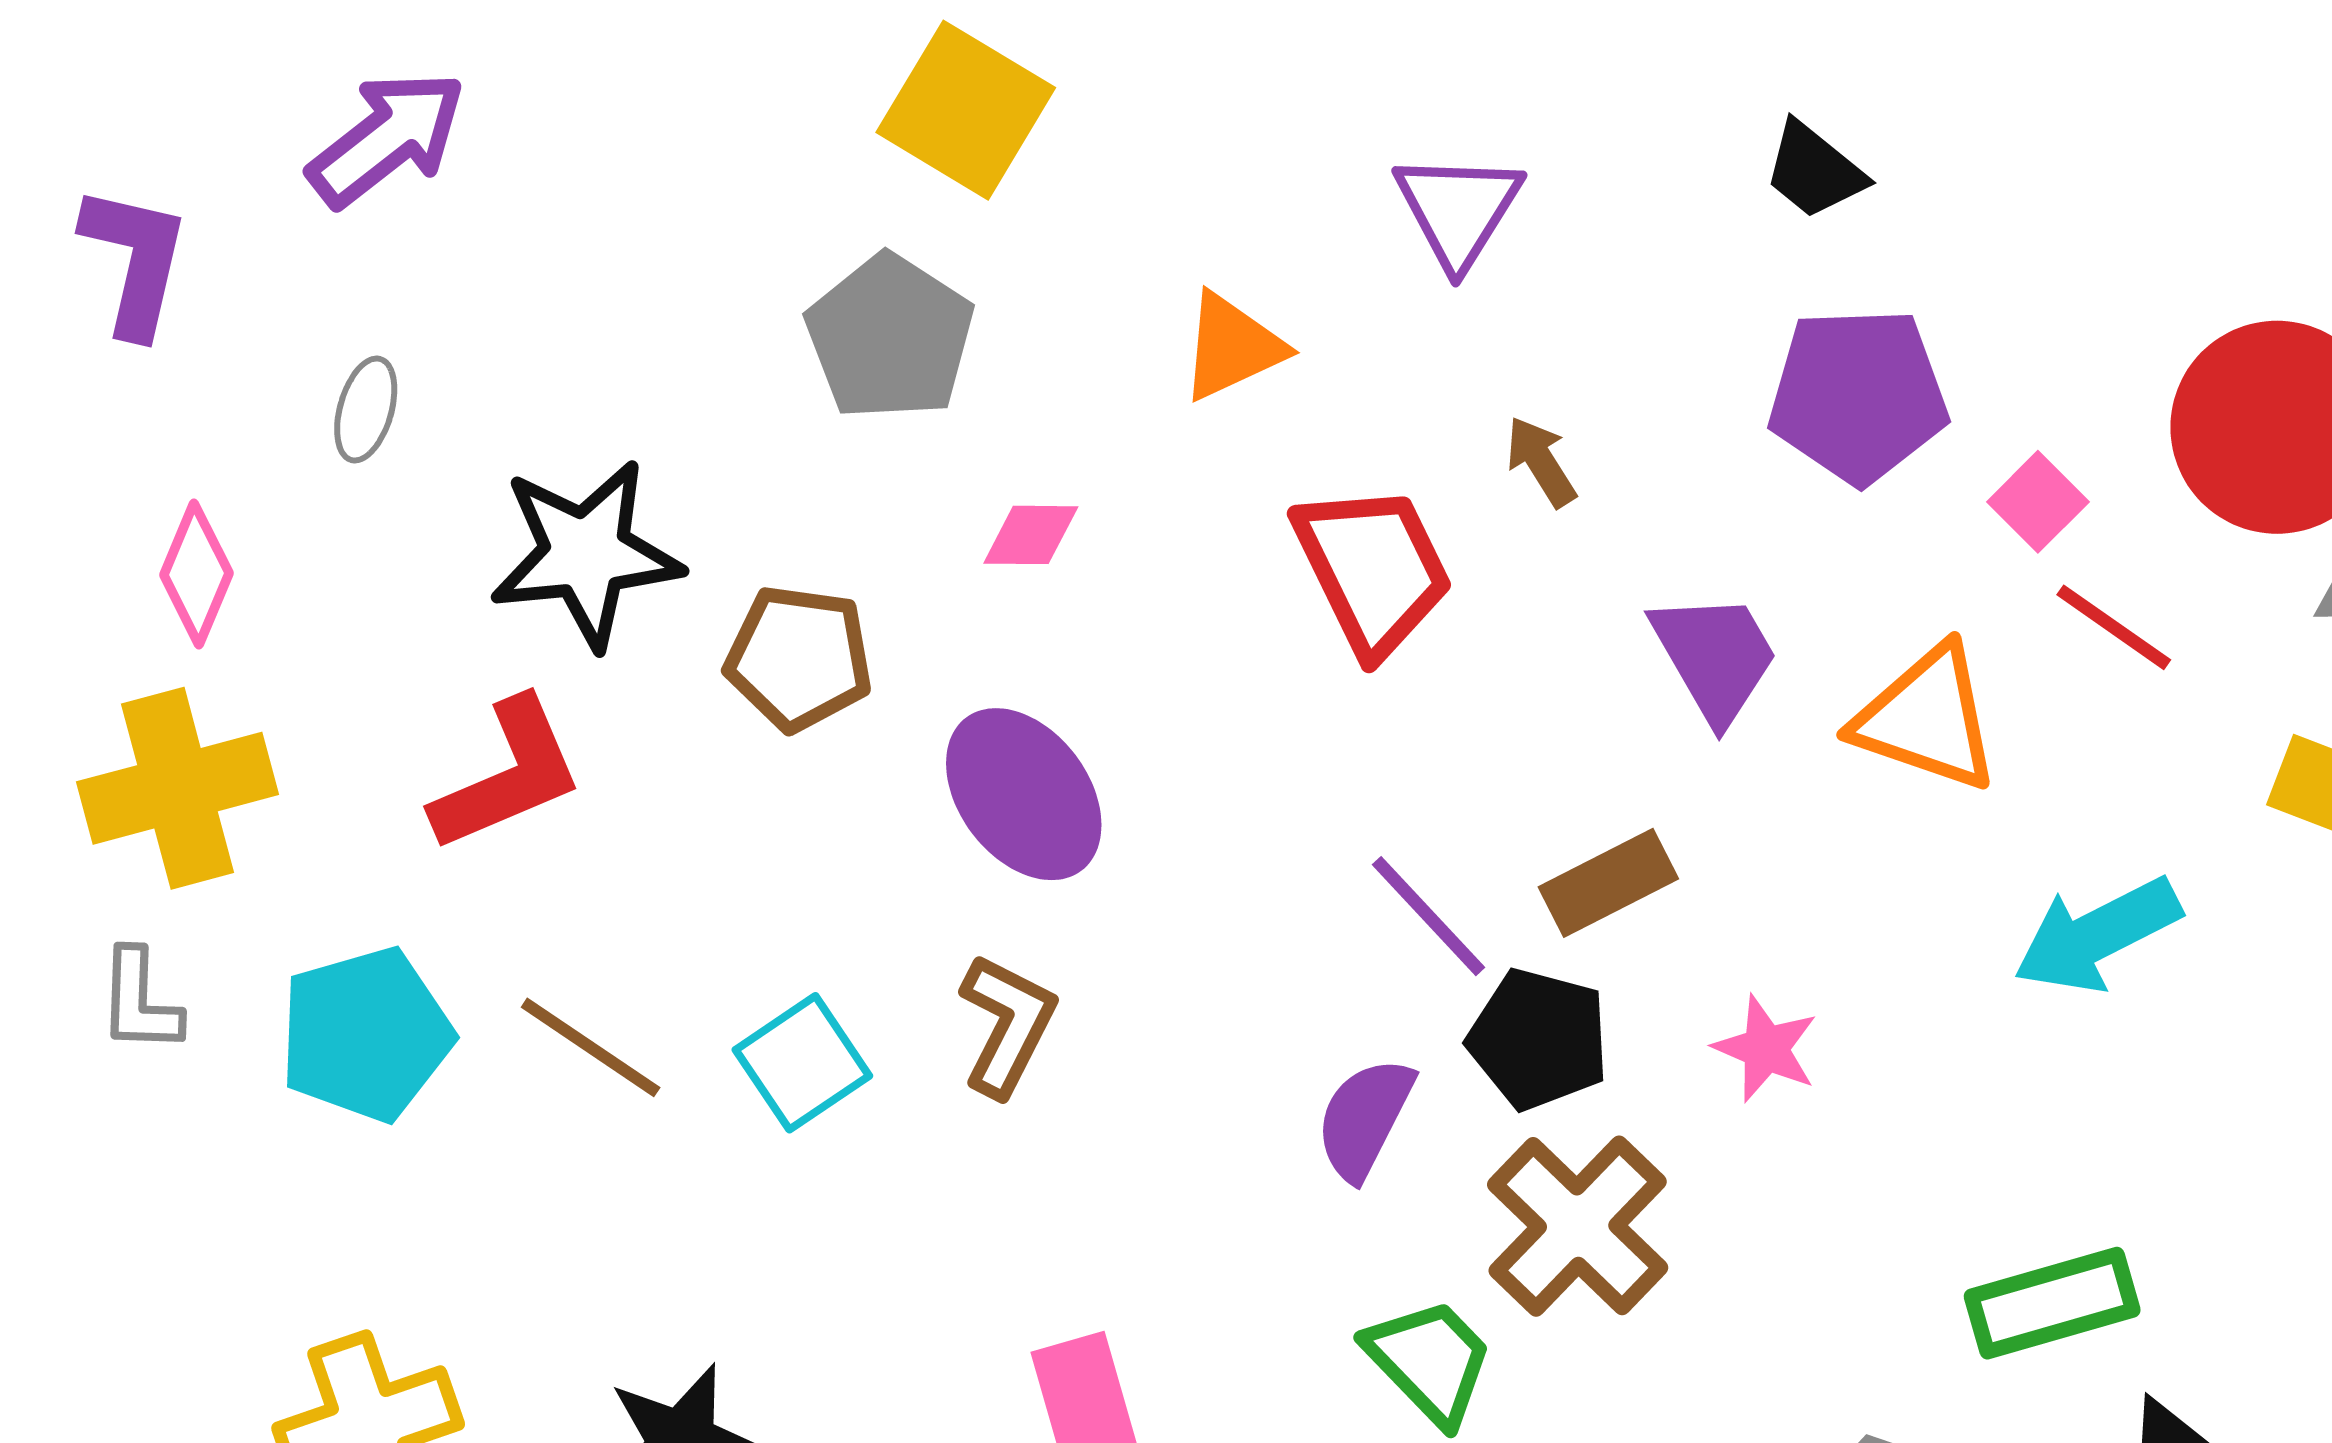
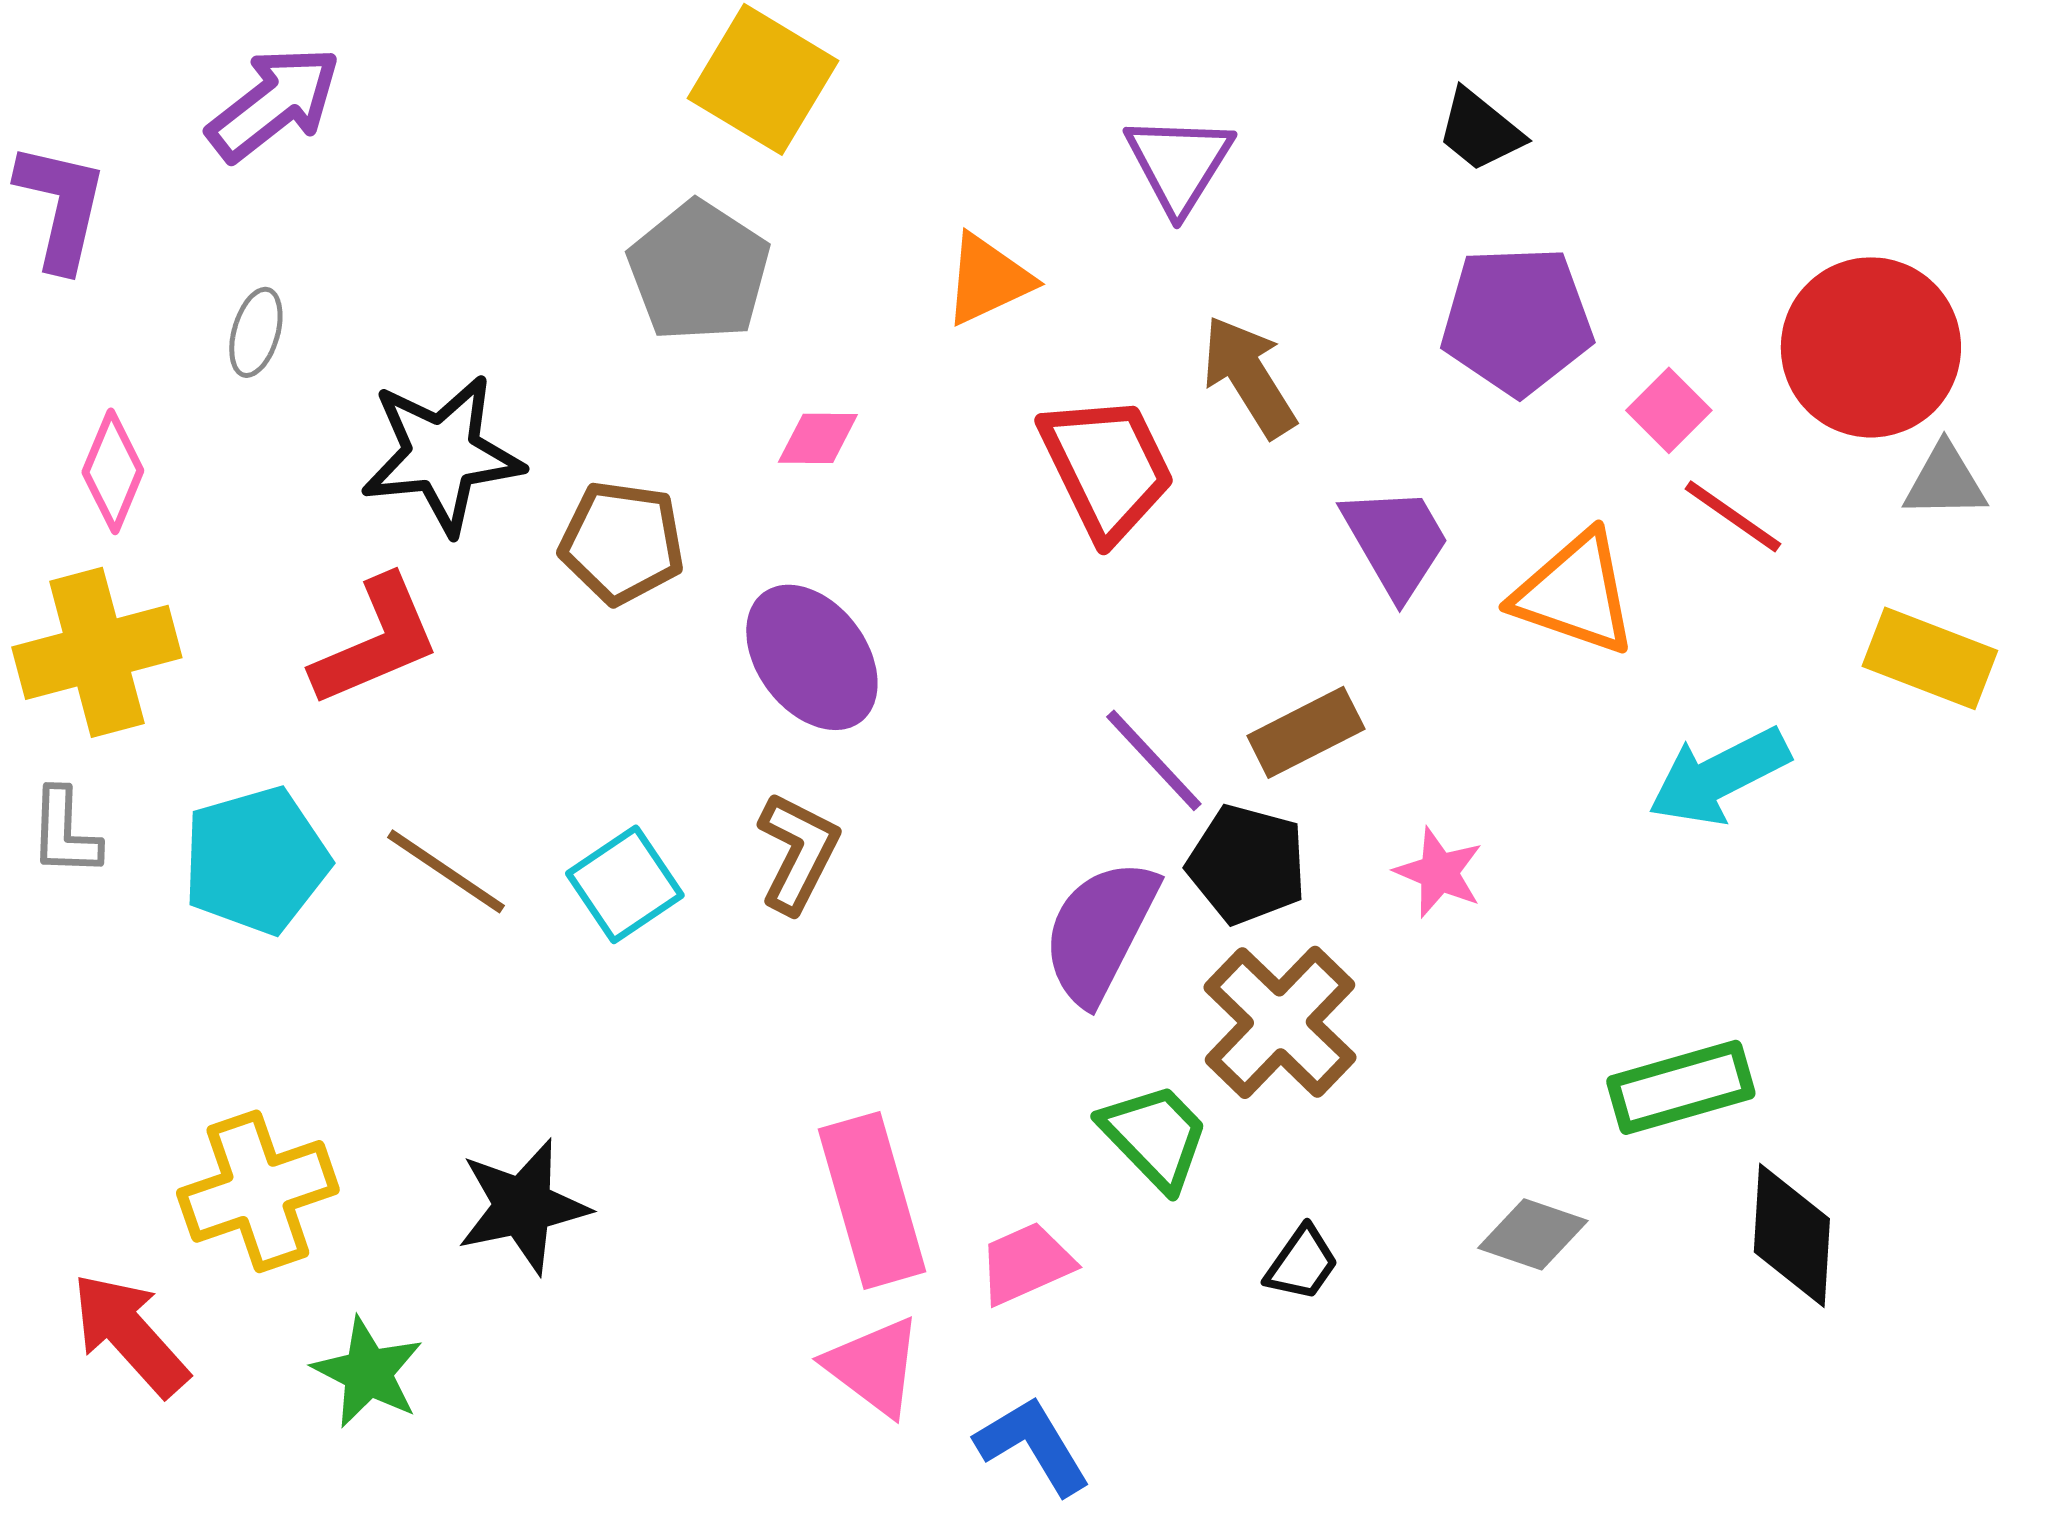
brown arrow: (1541, 462) -> (1249, 376), size x1.6
purple semicircle: (1365, 1118) -> (1100, 931), size x1.4

